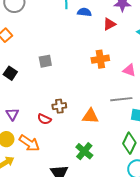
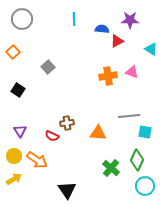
blue semicircle: (84, 12) -> (102, 29), moved
gray square: (45, 61) -> (48, 67), moved, turned -32
pink triangle: (129, 70) -> (132, 72), moved
green cross: (84, 151) -> (111, 168), moved

